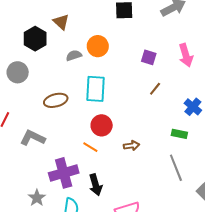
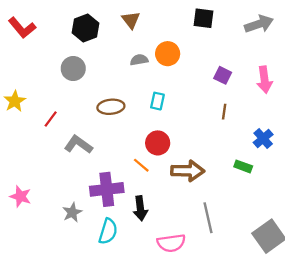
black hexagon: (35, 39) -> (85, 28), moved
cyan rectangle: (96, 89) -> (157, 101), size x0.6
brown line: (155, 89) -> (224, 112), turned -40
brown arrow: (132, 145) -> (188, 171), size x1.8
gray line: (176, 168) -> (208, 218), moved

